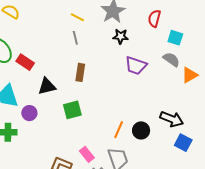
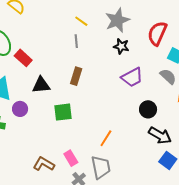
red semicircle: (154, 18) -> (157, 33), size x1.4
purple trapezoid: (136, 66) -> (132, 77), turned -55
black circle: (141, 130) -> (148, 109), moved

